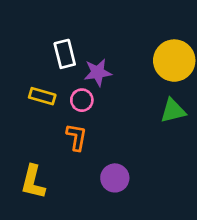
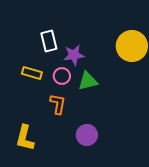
green triangle: (173, 111) -> (88, 81), moved

